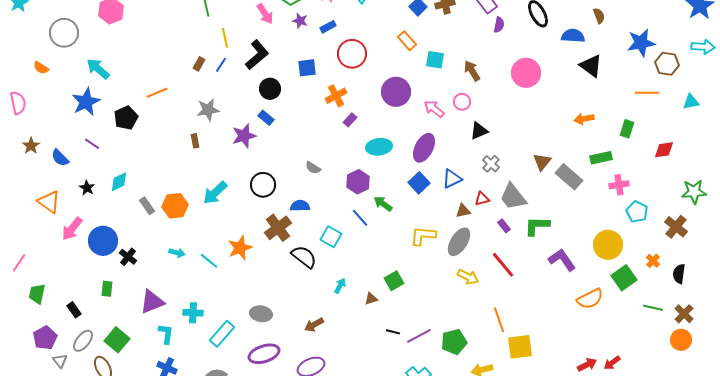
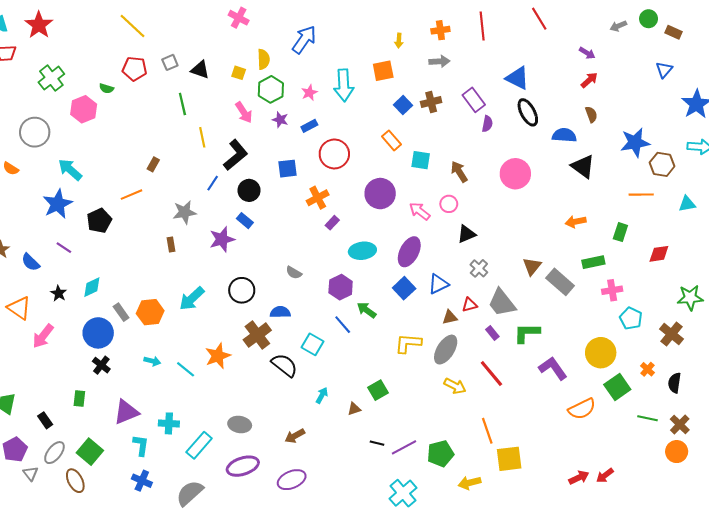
brown rectangle: (199, 64) -> (153, 164), moved
blue line: (221, 65) -> (213, 183), moved
blue circle: (103, 241) -> (98, 333), moved

